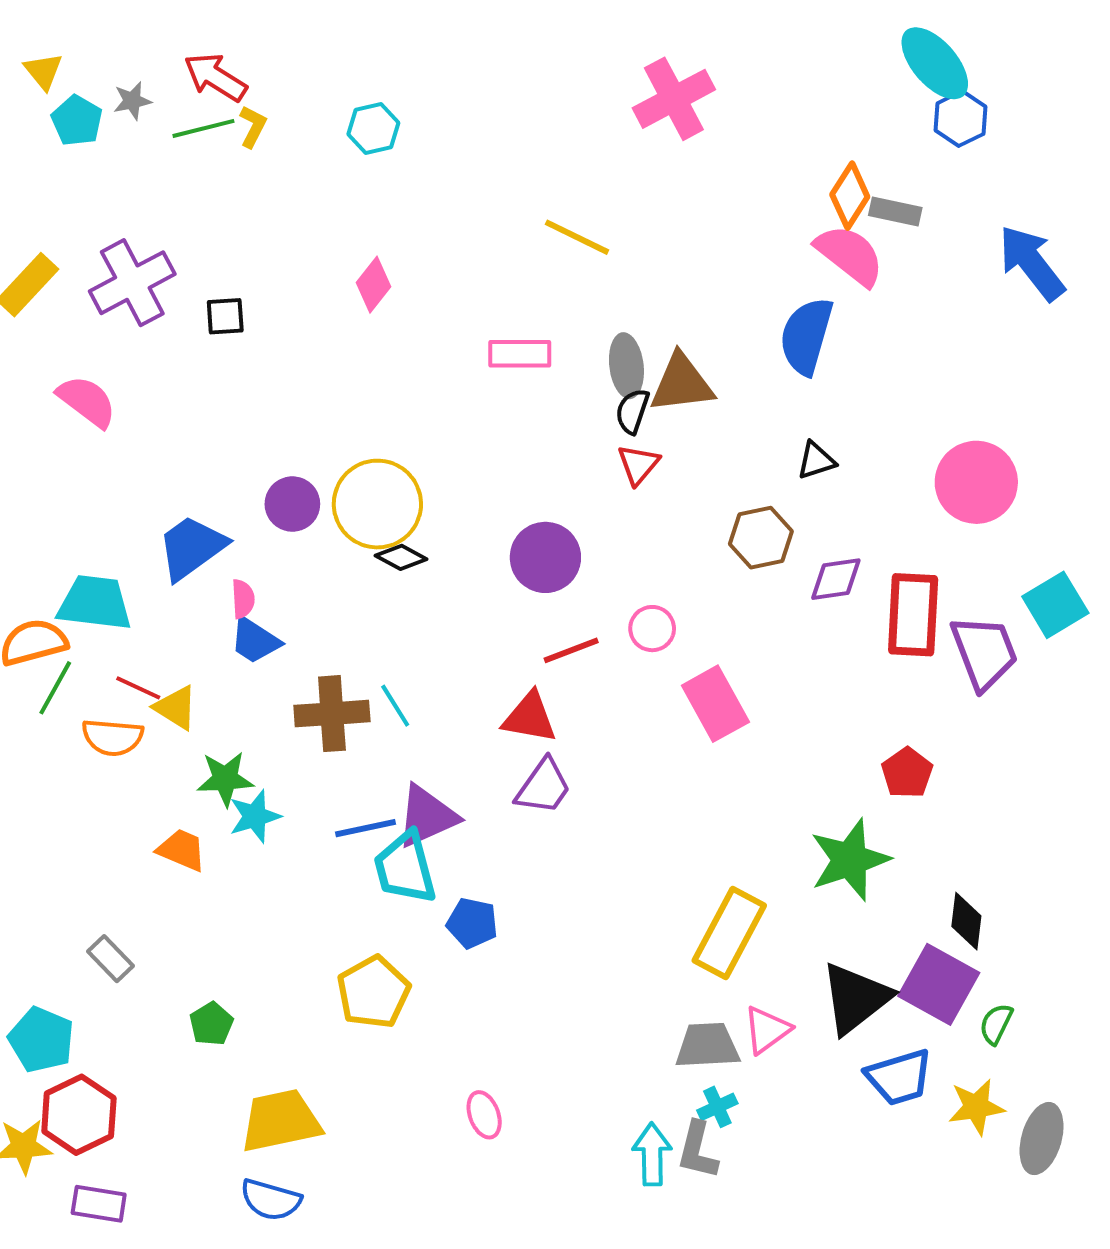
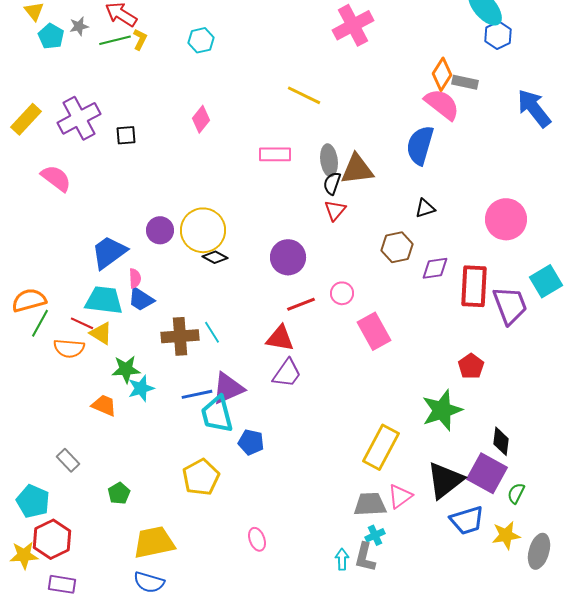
cyan trapezoid: (95, 603) -> (104, 300), moved
cyan arrow: (652, 1154) -> (342, 559), size x0.7

